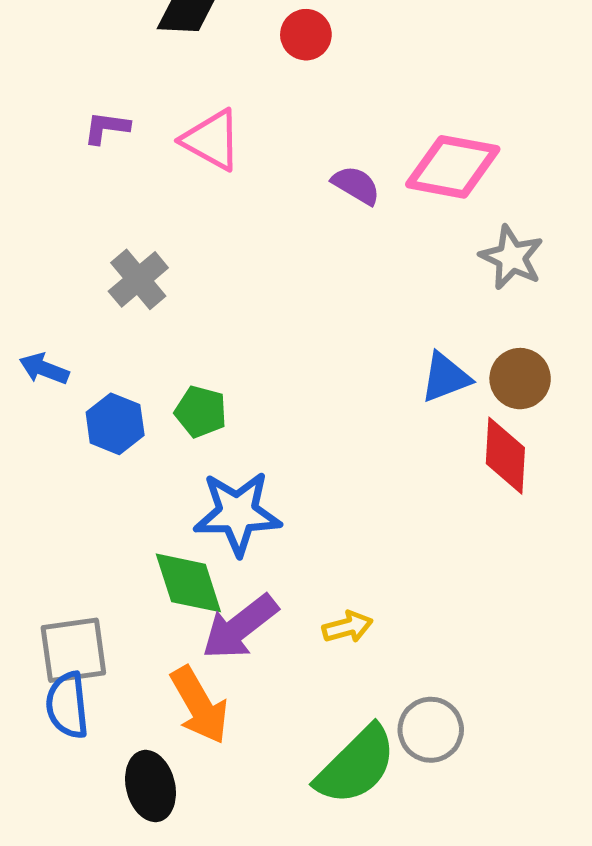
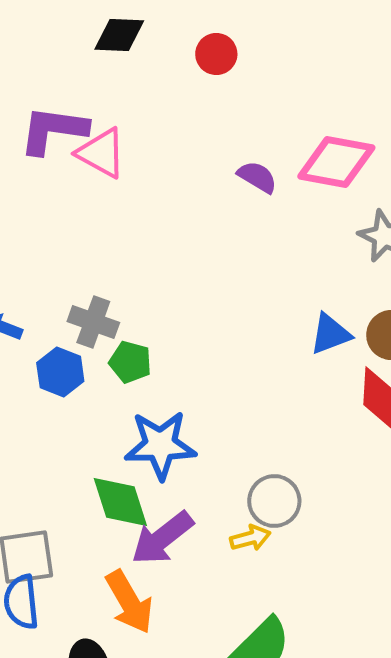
purple L-shape: (106, 128) -> (53, 130), size x1.8
pink triangle: (212, 140) -> (101, 153), moved
gray cross: (138, 279) -> (93, 322), moved, turned -30
gray circle: (431, 730) -> (274, 501), moved

